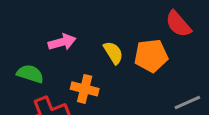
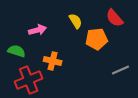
yellow semicircle: (113, 53) -> (76, 21), moved

